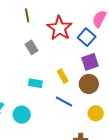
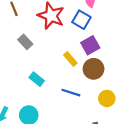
yellow rectangle: (63, 76) -> (70, 59), moved
cyan rectangle: (35, 83) -> (37, 79), turned 40

